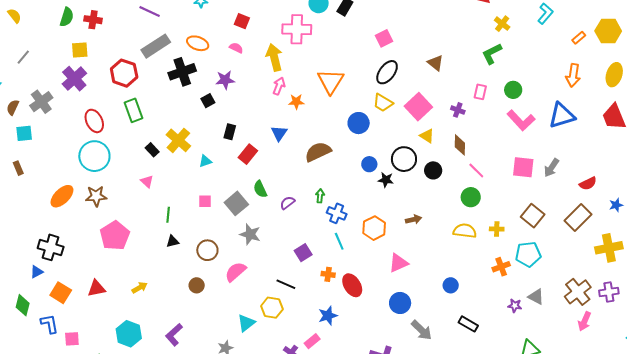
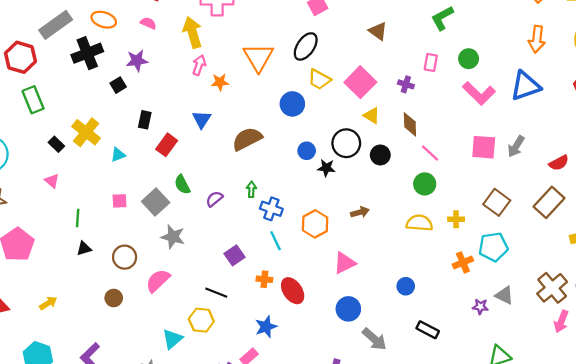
black ellipse: (387, 72) -> (306, 46), moved

